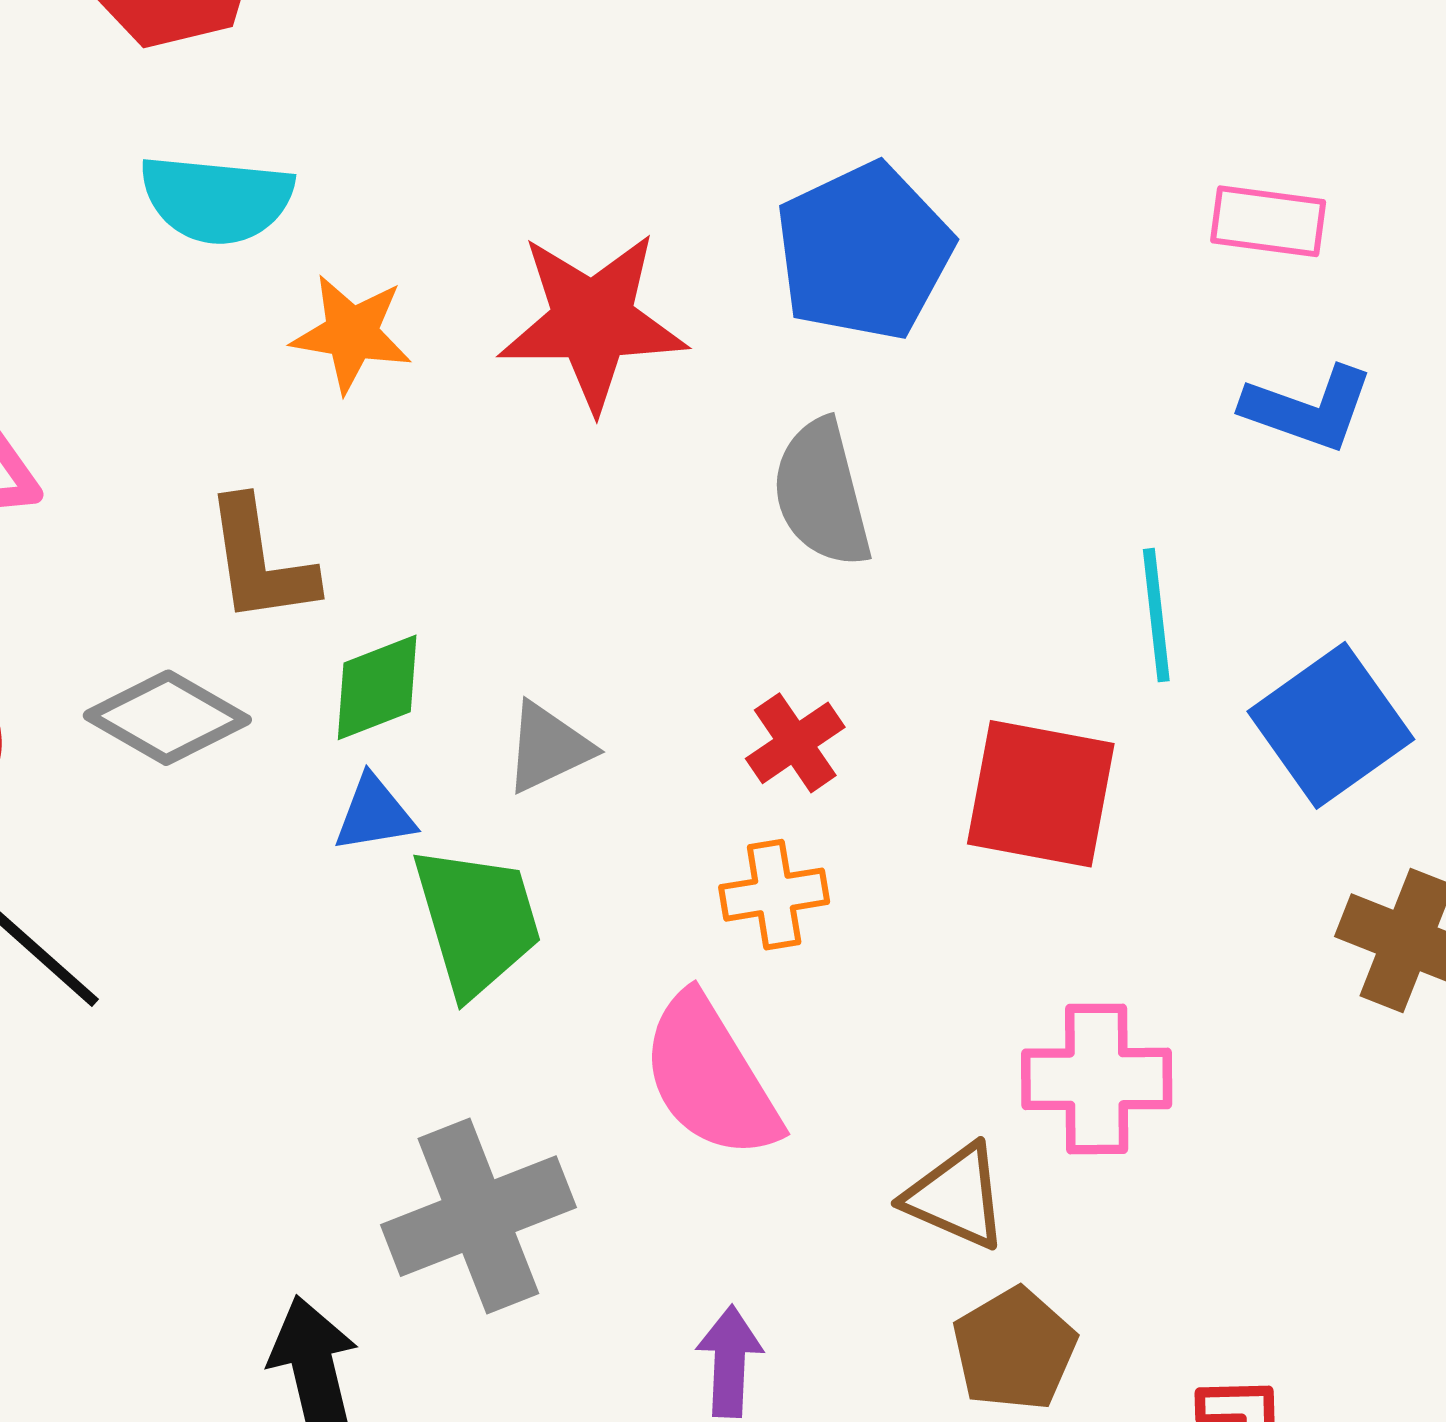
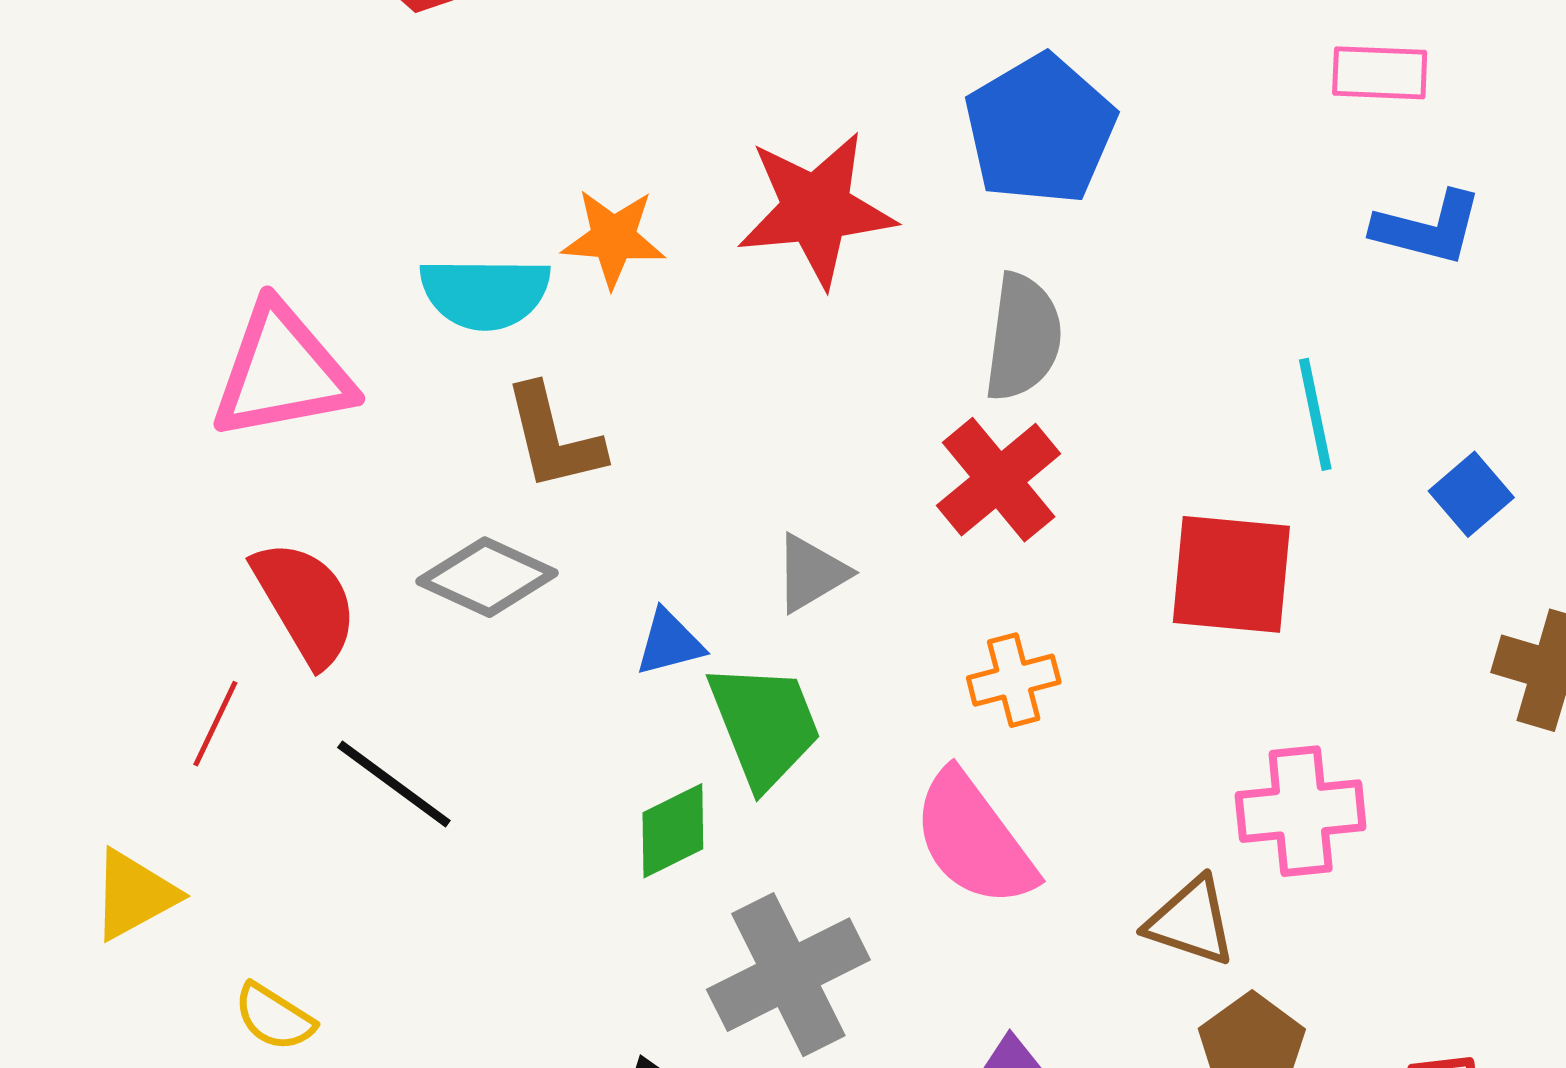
cyan semicircle: (217, 199) -> (485, 293), moved
gray semicircle: (822, 493) -> (1023, 337), turned -153
green diamond: (377, 687) -> (673, 831), moved
blue square: (1331, 725) -> (1471, 494), size x0.6
red cross: (795, 743) -> (999, 480), moved, size x1.5

